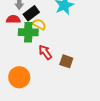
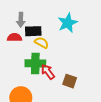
black rectangle: (31, 13) -> (33, 31), turned 35
green cross: (28, 32) -> (35, 63), moved

